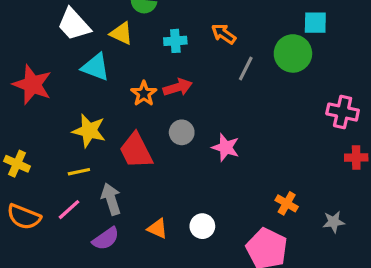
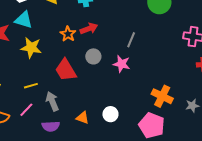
cyan triangle: (96, 67) -> (24, 20), moved
gray line: (246, 69) -> (131, 40), moved
yellow star: (89, 131) -> (31, 48), moved
orange cross: (287, 203) -> (162, 96), size x1.5
purple semicircle: (106, 239) -> (51, 126), turned 36

